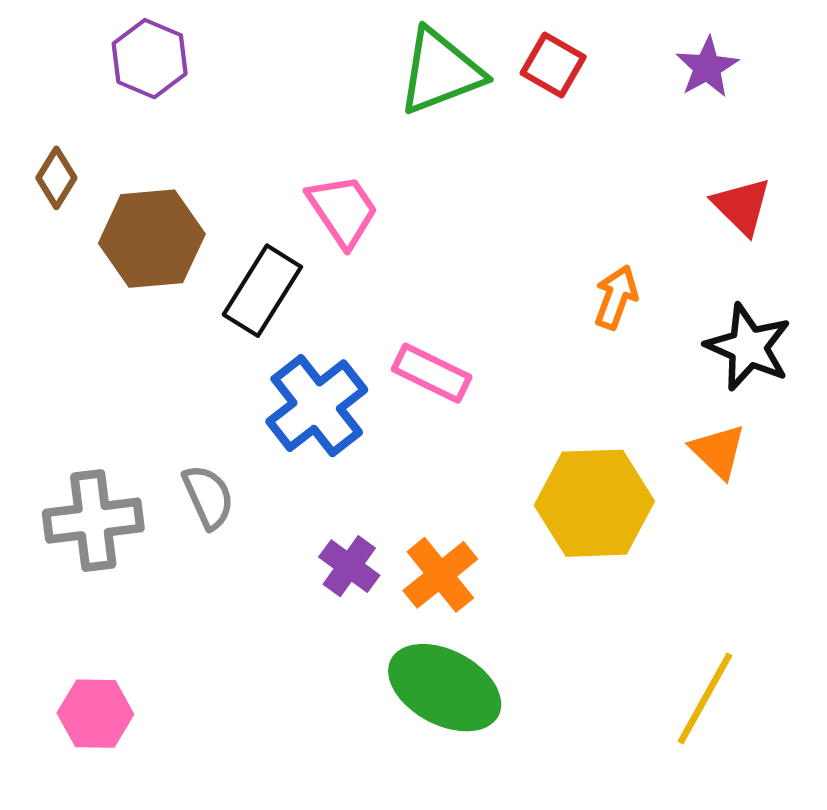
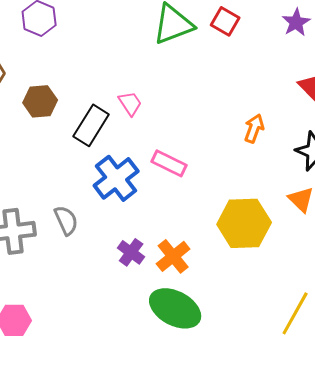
pink trapezoid: (343, 210) -> (130, 103), moved, size x0.7
brown hexagon: (152, 239) -> (40, 101), size x0.7

